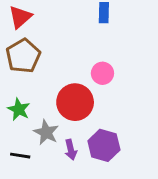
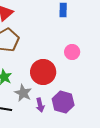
pink circle: (102, 73) -> (72, 52), moved

